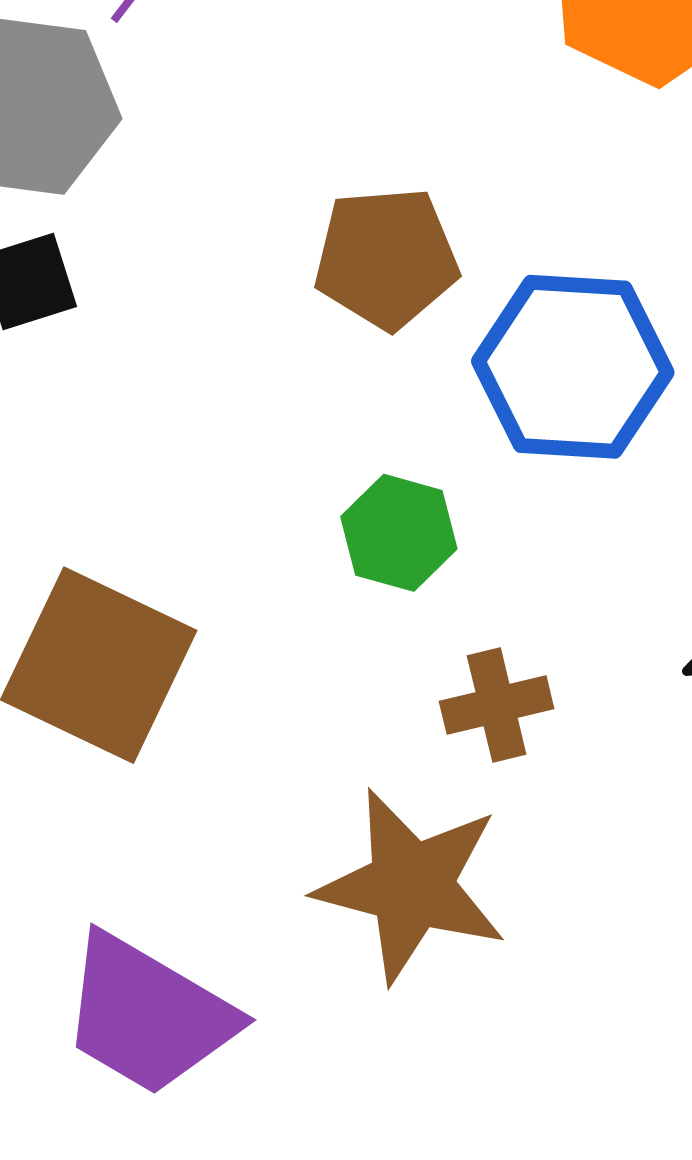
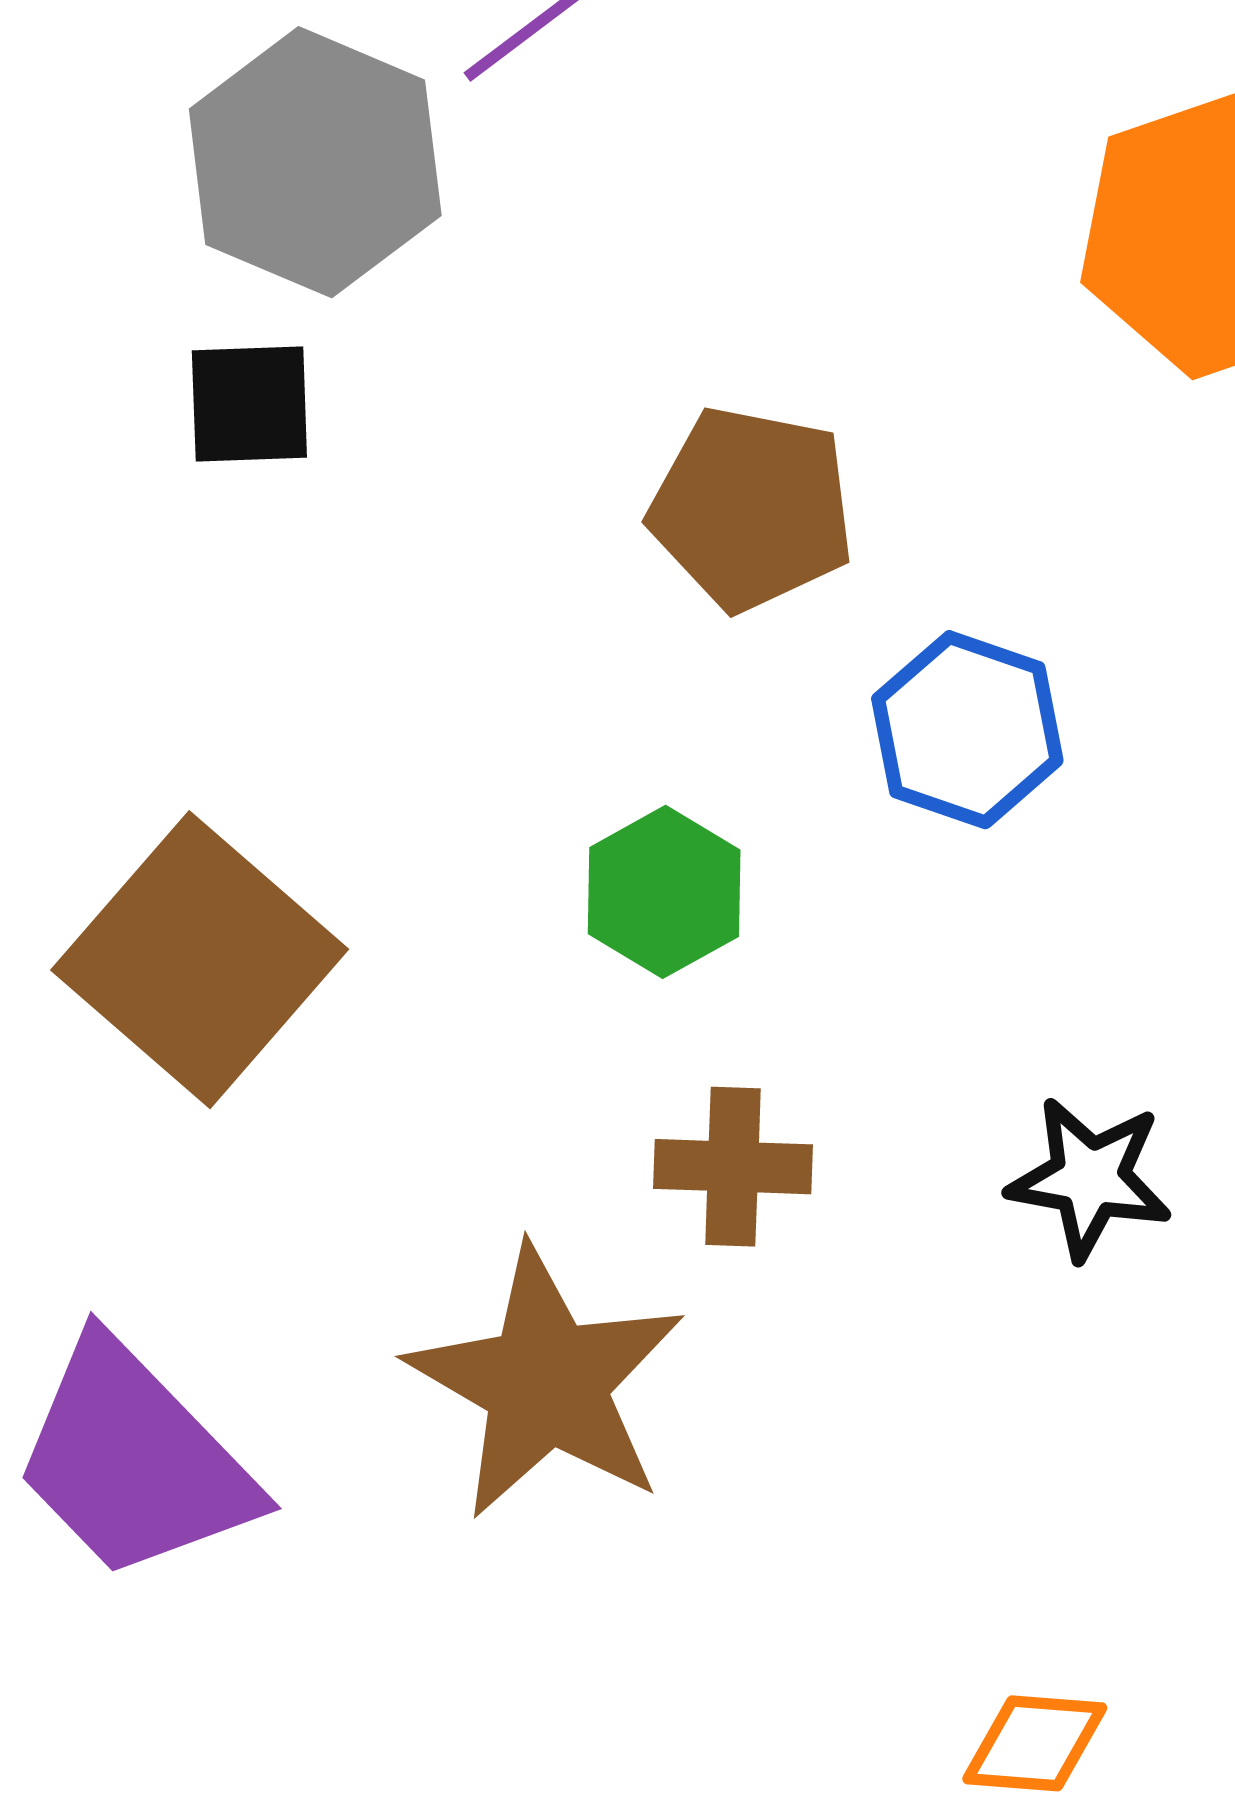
blue hexagon: (573, 367) -> (967, 730), size x0.7

